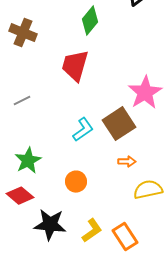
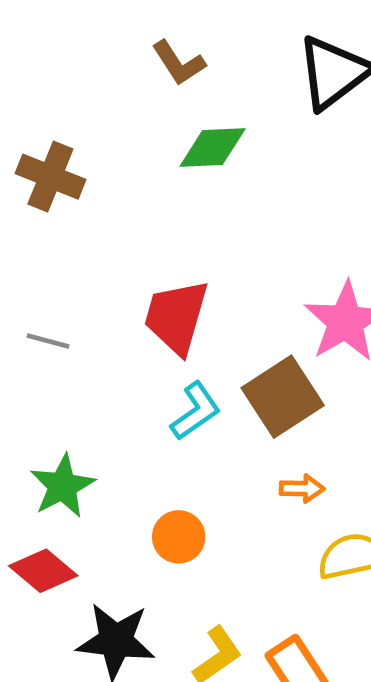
green diamond: (90, 21) -> (213, 148), turned 48
red trapezoid: (75, 66) -> (176, 317), moved
gray line: (22, 101) -> (48, 341), turned 42

